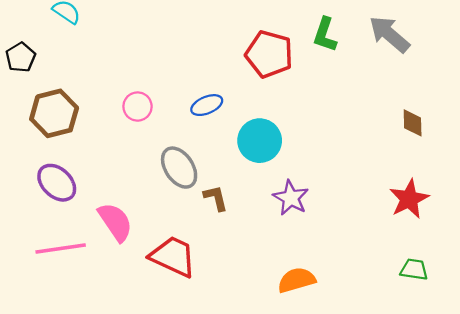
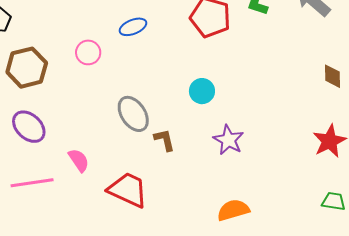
blue ellipse: (207, 105) -> (133, 27), moved
pink circle: (138, 107) -> (88, 52), moved
cyan circle: (260, 141) -> (202, 91), size x0.7
pink semicircle: (115, 222) -> (79, 160), size x0.7

